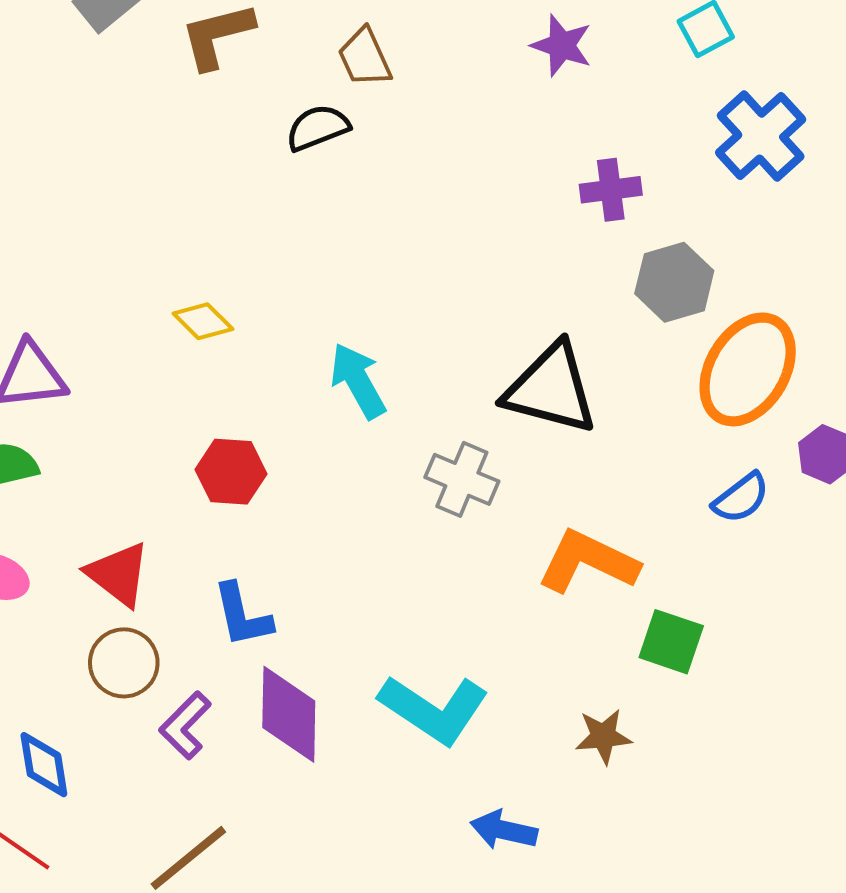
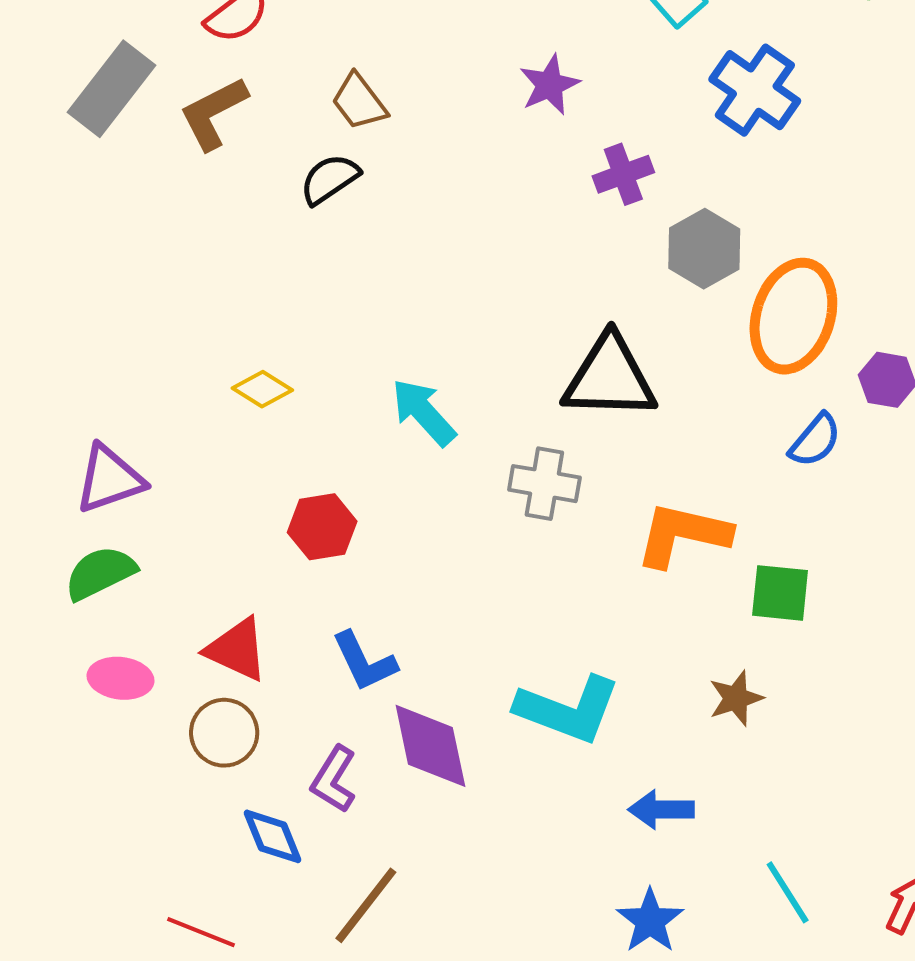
purple star: (562, 45) -> (550, 85), moved, turned -30
brown circle: (124, 663) -> (224, 733), moved
blue diamond: (44, 765) -> (273, 836), moved

